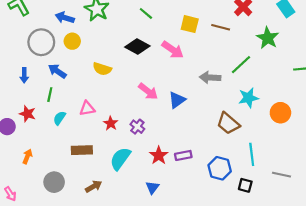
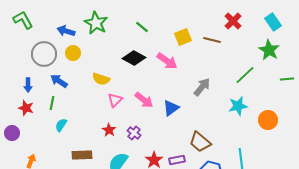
yellow square: (190, 24) -> (183, 37), turned -36
green star: (268, 38) -> (269, 50), moved
green line: (241, 65) -> (245, 75), moved
gray arrow: (210, 77) -> (202, 87), turned 126
pink triangle: (87, 108) -> (115, 100), moved, turned -35
red star: (27, 114) -> (26, 108), moved
brown trapezoid: (228, 123) -> (200, 142), moved

